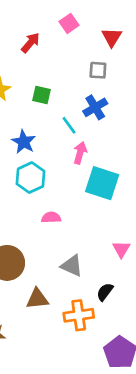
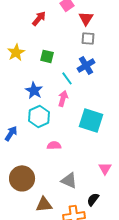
red triangle: (112, 37) -> (86, 18), moved
pink arrow: (80, 153) -> (63, 98), moved

